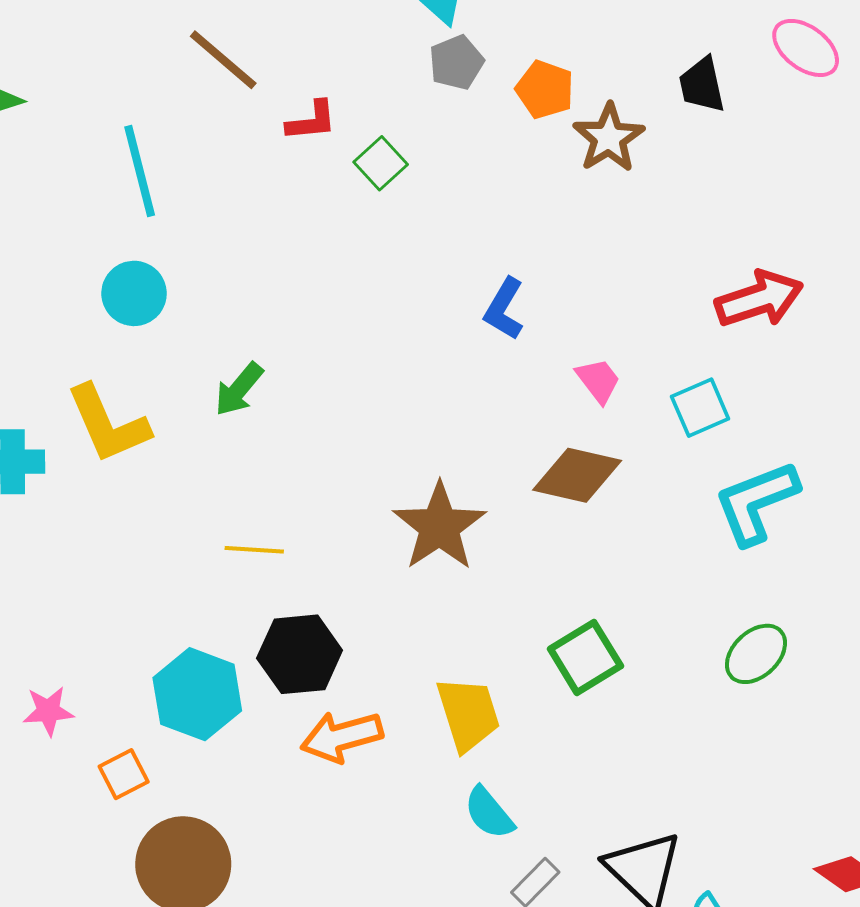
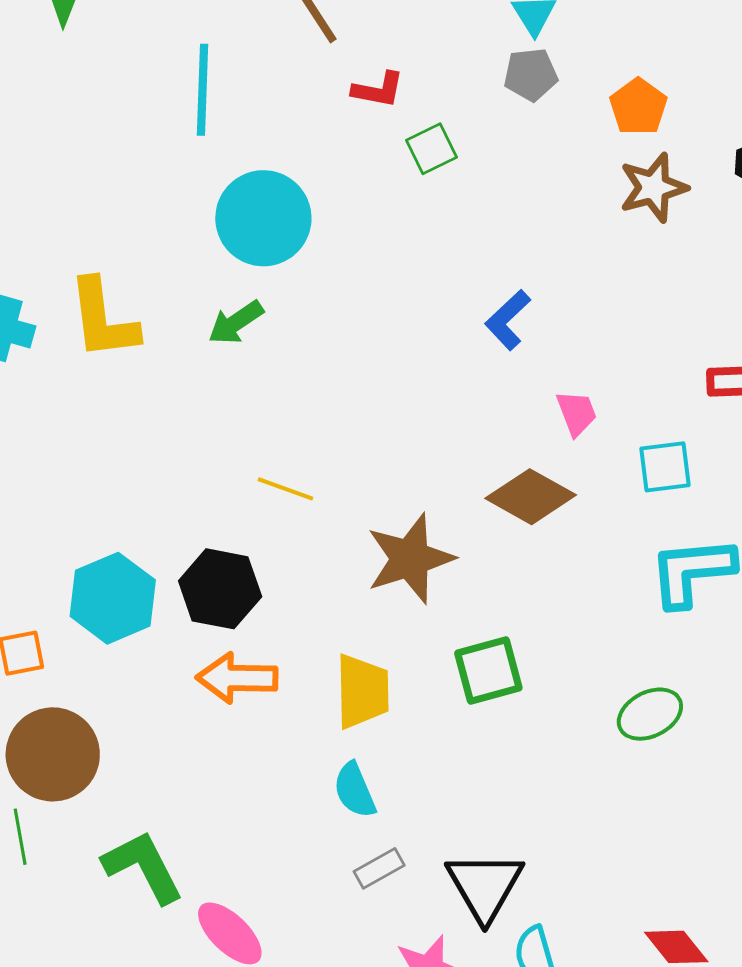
orange pentagon: (545, 90) -> (638, 107), moved
cyan circle: (134, 293) -> (263, 218), moved, size x1.5
brown star: (439, 527) -> (410, 559), moved
yellow line: (254, 550) -> (285, 489), moved

